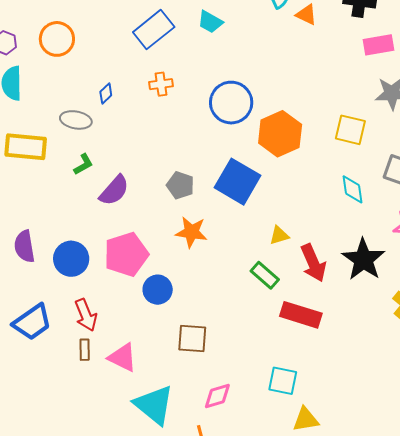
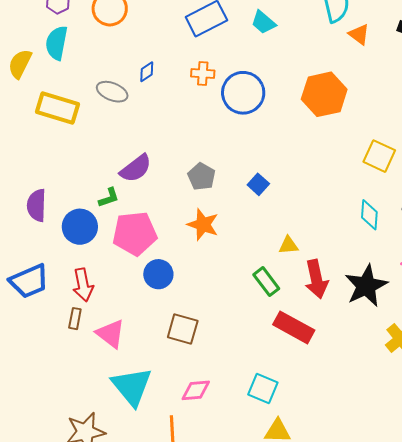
blue circle: (231, 103) -> (243, 93), moved
orange hexagon: (280, 134) -> (324, 94), moved
green L-shape: (83, 164) -> (109, 198), moved
blue square: (238, 182) -> (258, 184), size x0.5

